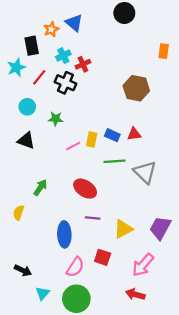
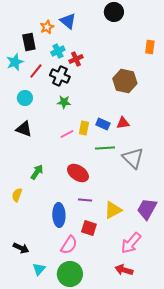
green star: (56, 119) -> (64, 102), moved
red square: (103, 257) -> (89, 228), moved

